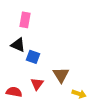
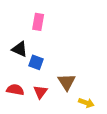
pink rectangle: (25, 20) -> (38, 22), moved
red semicircle: (14, 92) -> (15, 90), moved

